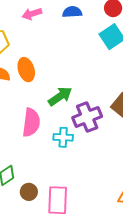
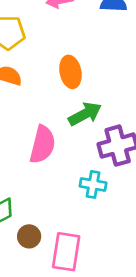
orange ellipse: (26, 70) -> (71, 72), moved
cyan cross: (63, 137) -> (93, 184), moved

